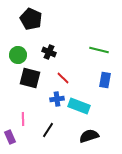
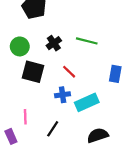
green line: (99, 50) -> (87, 41), moved
black cross: (49, 52) -> (54, 43), turned 32
cyan rectangle: (79, 106) -> (87, 102), turned -45

